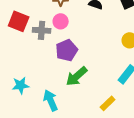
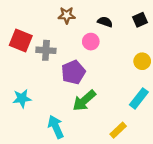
pink circle: (61, 21) -> (91, 42), moved
cyan star: (21, 85) -> (22, 98), moved

